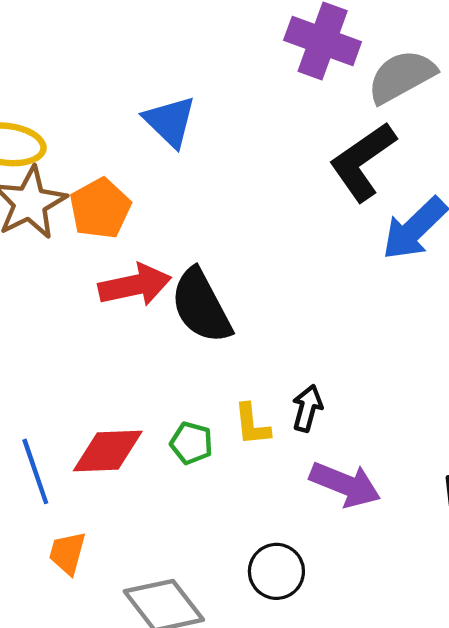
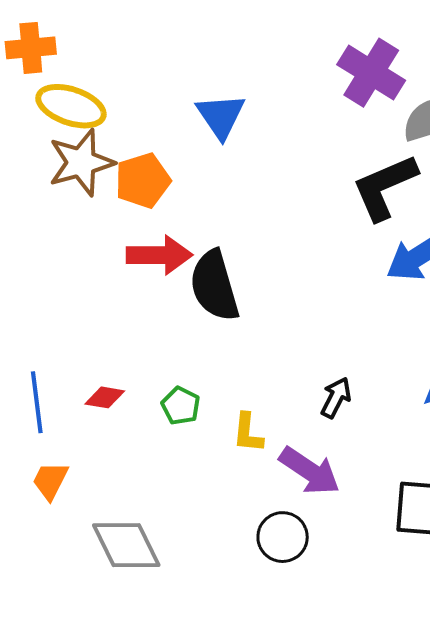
black arrow: (307, 408) -> (336, 398), moved
yellow L-shape: (252, 425) -> (248, 433), moved
red diamond: (108, 451) -> (105, 397), size x0.6
black circle: (276, 571) -> (283, 537), moved

